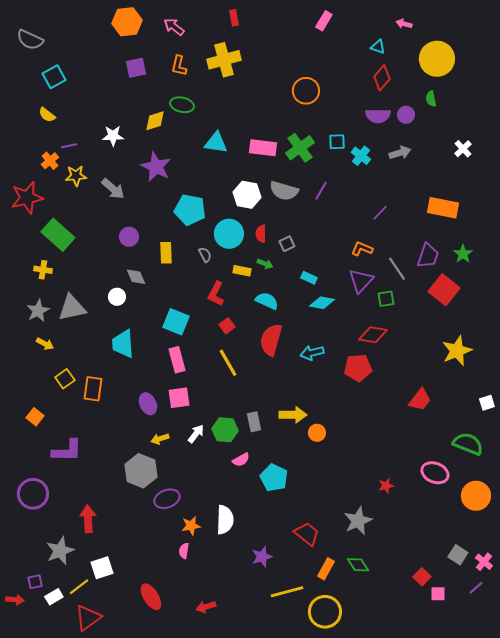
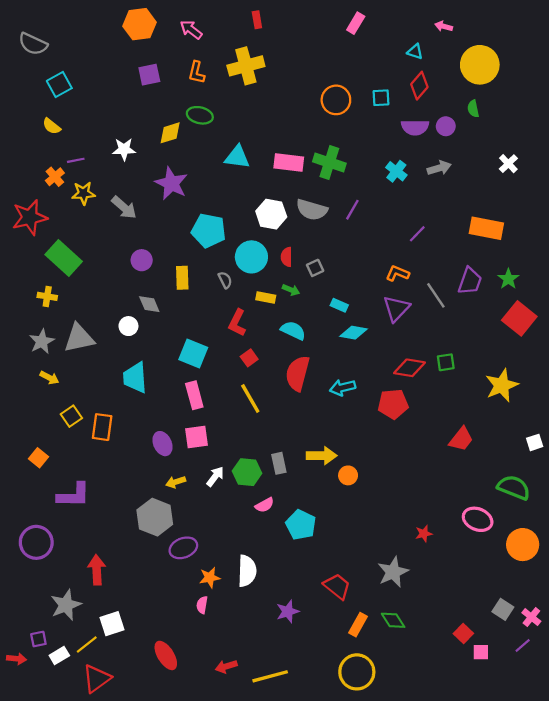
cyan square: (337, 142) -> (381, 98), moved
green cross: (300, 148) -> (329, 162), turned -36
red square: (444, 290) -> (519, 318), moved
green square: (386, 299) -> (446, 362), moved
yellow line: (287, 592) -> (270, 676), moved

